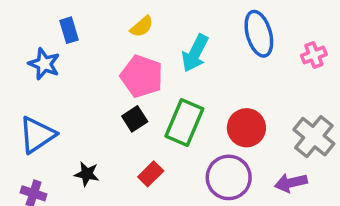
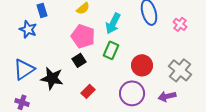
pink cross: (314, 55) -> (180, 24), turned -32
green rectangle: (184, 122) -> (111, 50), moved, size x0.7
black star: (87, 174) -> (52, 78), moved, size x1.6

